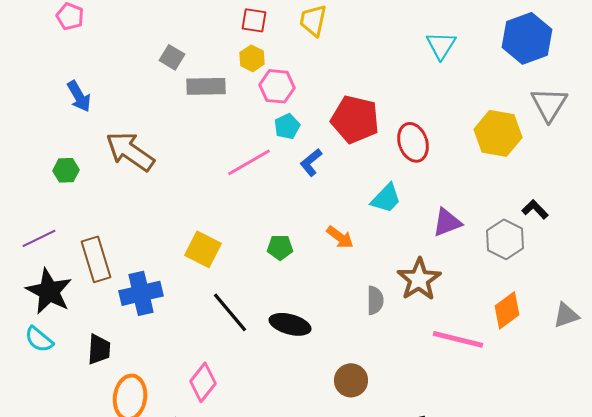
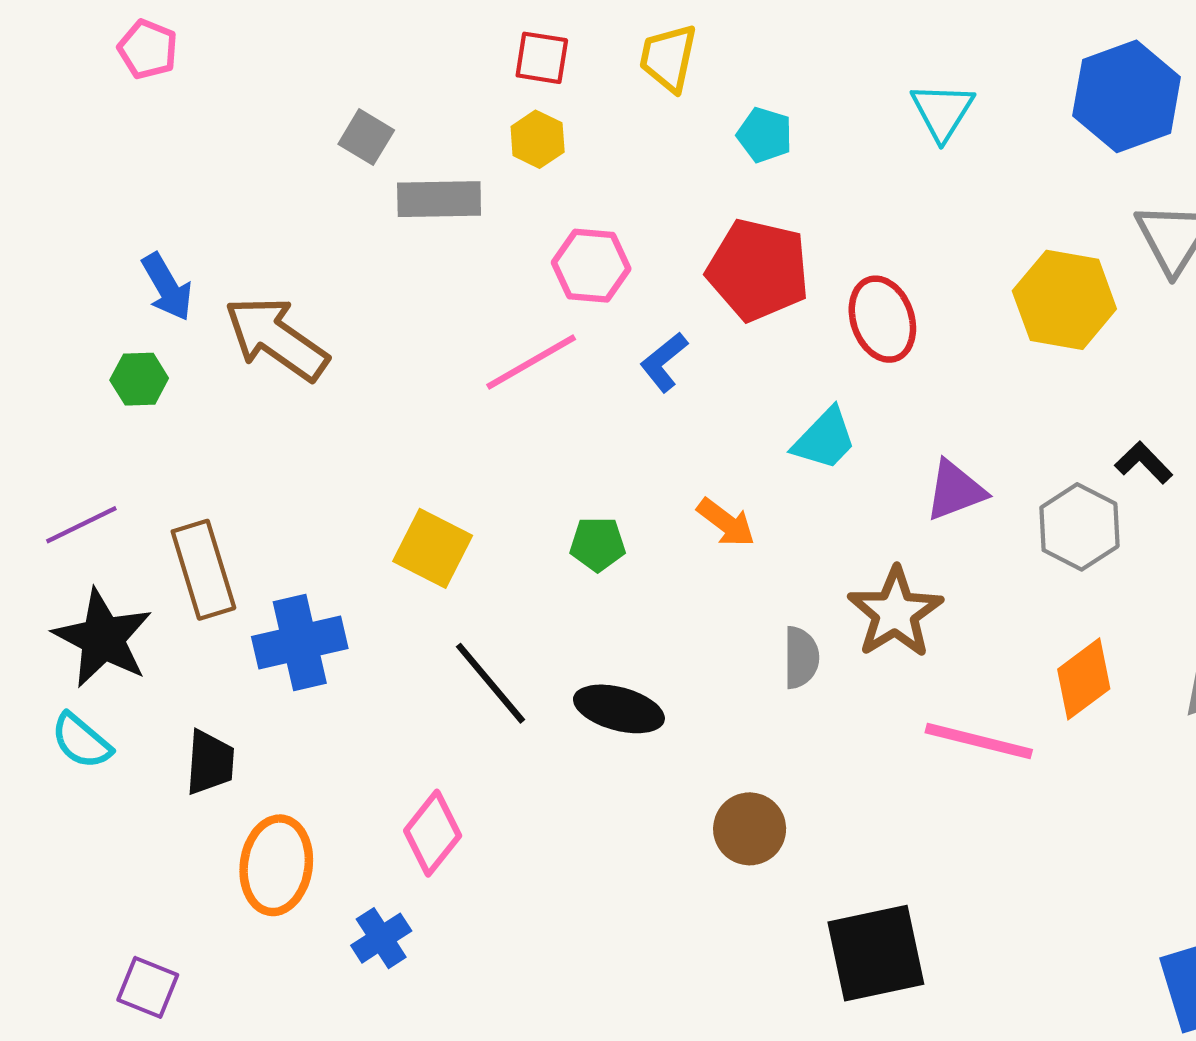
pink hexagon: (277, 86) -> (591, 266), moved
blue arrow: (79, 96) -> (167, 287), moved
cyan pentagon: (287, 126) -> (765, 135), moved, turned -30

